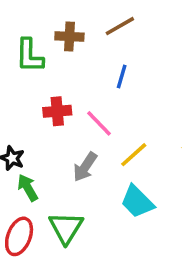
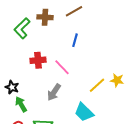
green L-shape: (29, 56) -> (22, 28), turned 45
yellow line: (134, 155) -> (97, 85), moved

